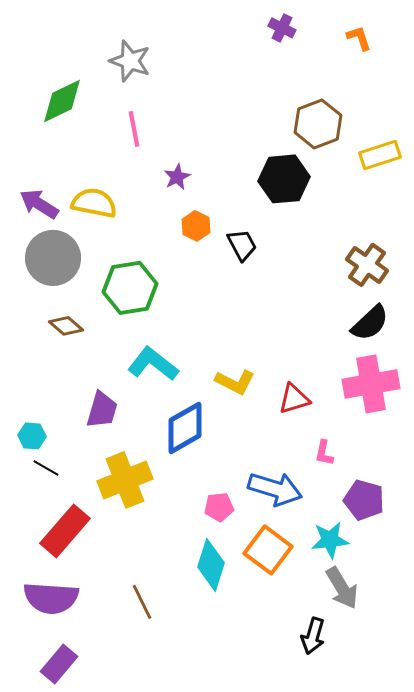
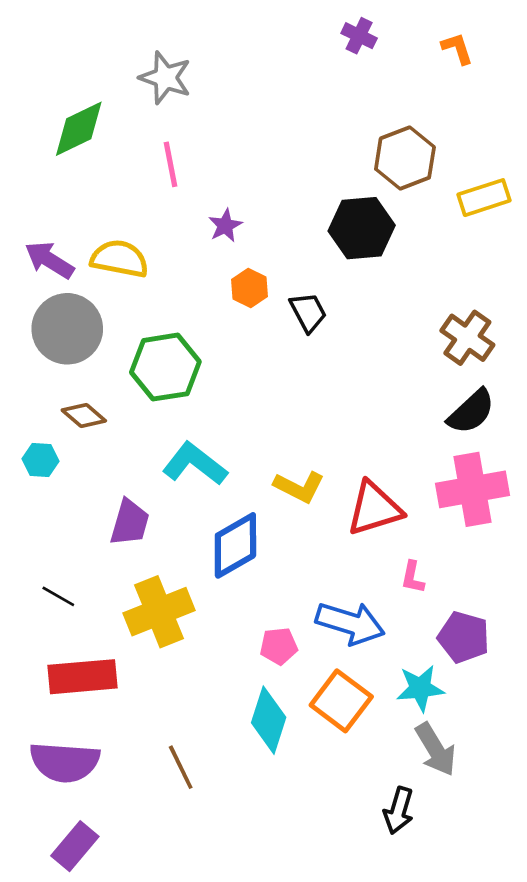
red triangle: (294, 399) -> (374, 508), size x1.4
cyan hexagon: (32, 436) -> (40, 460), moved
red rectangle: (65, 531) -> (83, 677), turned 44

